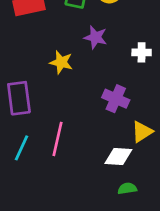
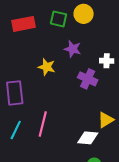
purple cross: (116, 99) -> (88, 79), moved

